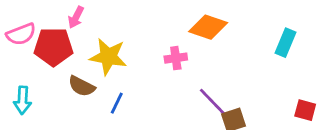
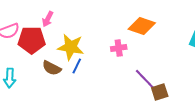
blue line: (117, 103) -> (77, 66), moved

